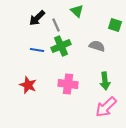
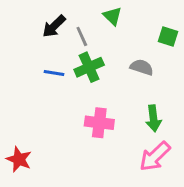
red star: (28, 85) -> (19, 159), moved

